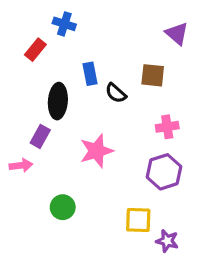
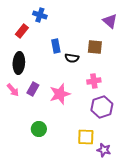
black semicircle: (116, 93) -> (72, 58), turned -32
black ellipse: (58, 101) -> (19, 63), moved
pink cross: (167, 127) -> (94, 81), moved
purple rectangle: (40, 136) -> (33, 89), moved
pink arrow: (21, 165) -> (13, 90), moved, turned 56

